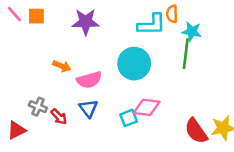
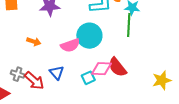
pink semicircle: (89, 80) -> (70, 45), moved
red arrow: (59, 117) -> (34, 81), size x1.5
red semicircle: (196, 131) -> (117, 67), moved

